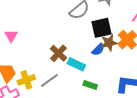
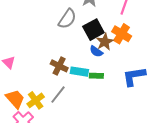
blue semicircle: (98, 50) -> (96, 51), turned 96
green rectangle: (90, 85) -> (96, 76), moved

